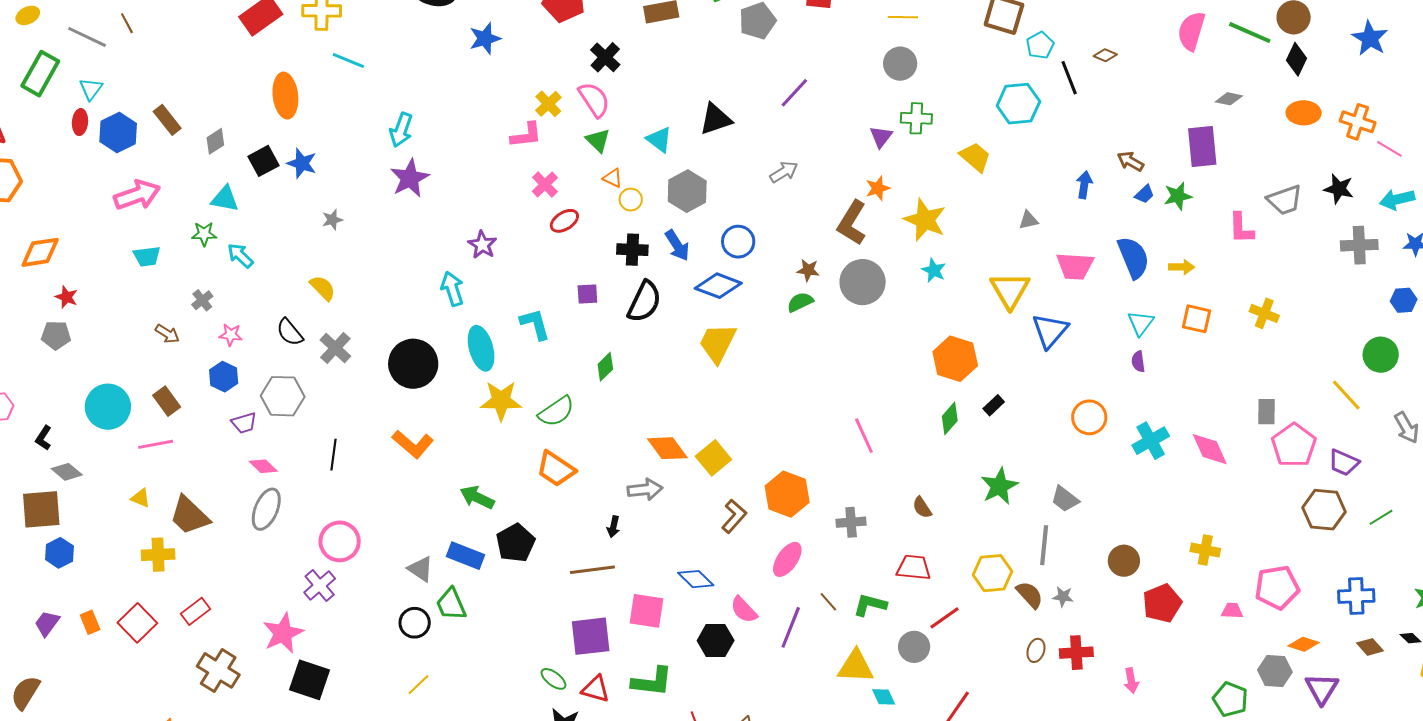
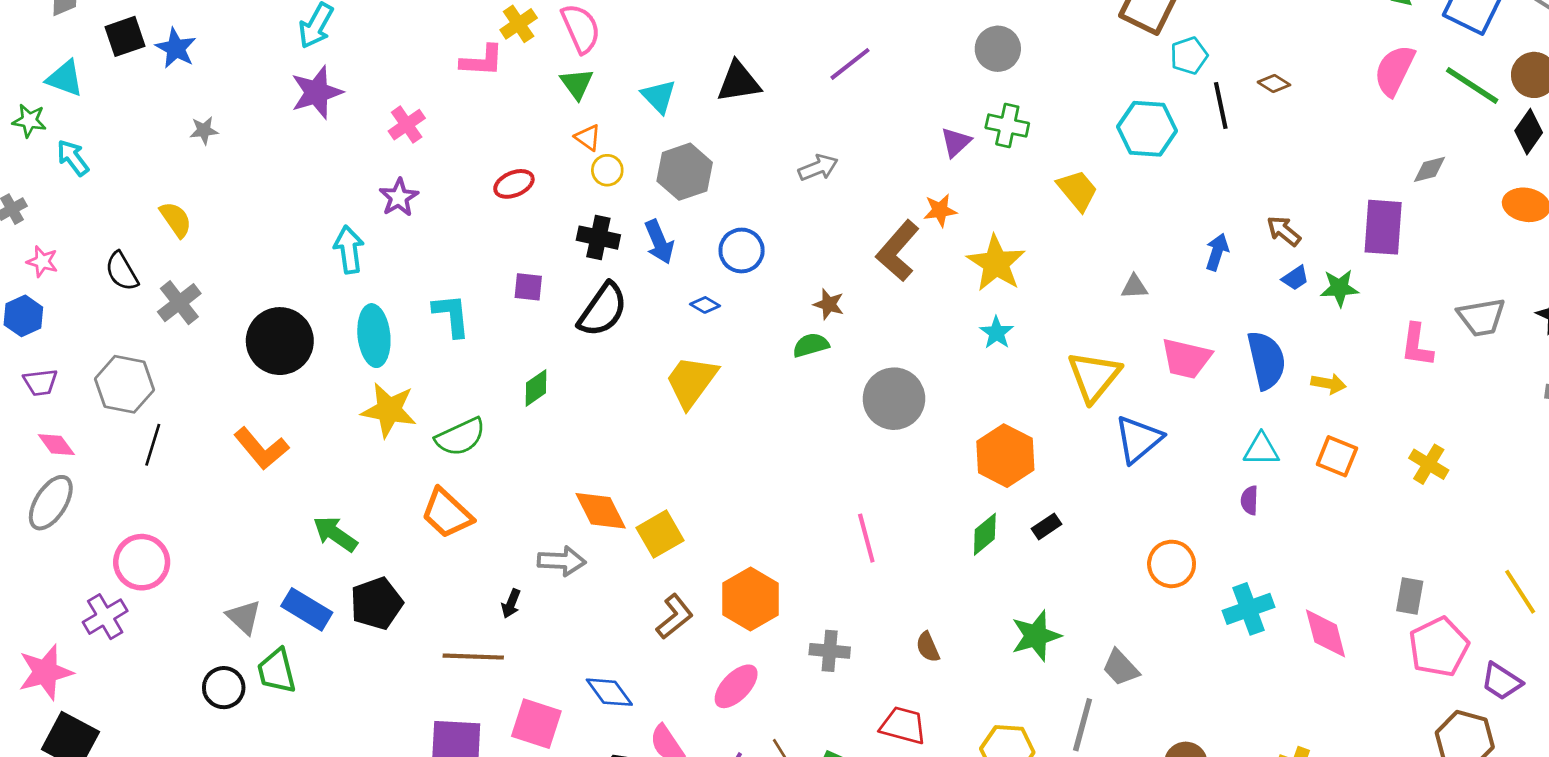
gray diamond: (1229, 99) -> (1429, 169), turned -36
pink cross: (545, 185) -> (407, 125), moved
gray circle: (863, 282) -> (894, 399), moved
blue diamond: (718, 286) -> (705, 305), size x0.5
cyan triangle: (1141, 323) -> (1261, 449), turned 44
gray hexagon: (283, 396) -> (125, 384), moved

